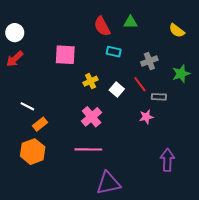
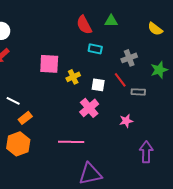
pink square: (65, 55) -> (49, 64), moved
white square: (117, 89) -> (98, 85), turned -32
pink cross: (92, 117) -> (89, 108), moved
pink star: (146, 117) -> (126, 121), moved

